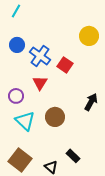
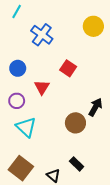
yellow circle: (89, 36) -> (93, 26), moved
blue circle: (17, 45) -> (18, 68), moved
blue cross: (40, 56) -> (42, 35), moved
brown circle: (55, 117) -> (75, 123), moved

